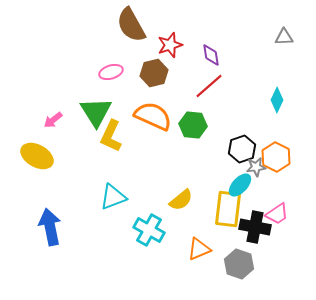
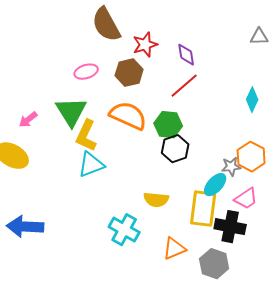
black hexagon: (242, 149) -> (175, 149), moved
cyan triangle: (113, 197) -> (91, 165), moved
yellow semicircle: (181, 200) -> (156, 200), turned 45
pink trapezoid: (277, 214) -> (246, 199), moved
blue arrow: (50, 227) -> (25, 227), turned -75

